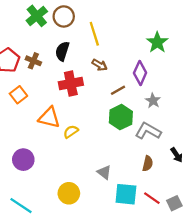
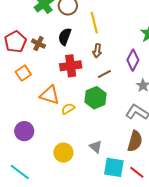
brown arrow: (100, 65) -> (97, 51), turned 64
brown line: (118, 90) -> (104, 74), moved
green hexagon: (121, 117) -> (95, 98), moved
brown semicircle: (148, 163) -> (135, 141), size x1.5
yellow circle: (69, 193) -> (63, 153), moved

